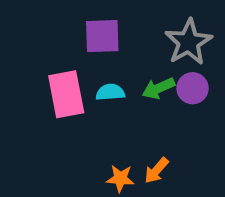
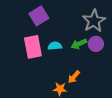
purple square: (102, 36) -> (39, 16), moved, turned -30
orange arrow: (156, 170) -> (74, 77), moved

